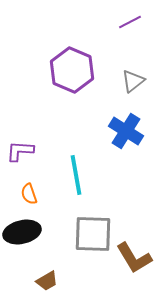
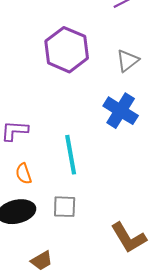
gray square: (93, 234) -> (65, 207), moved, size x0.6

